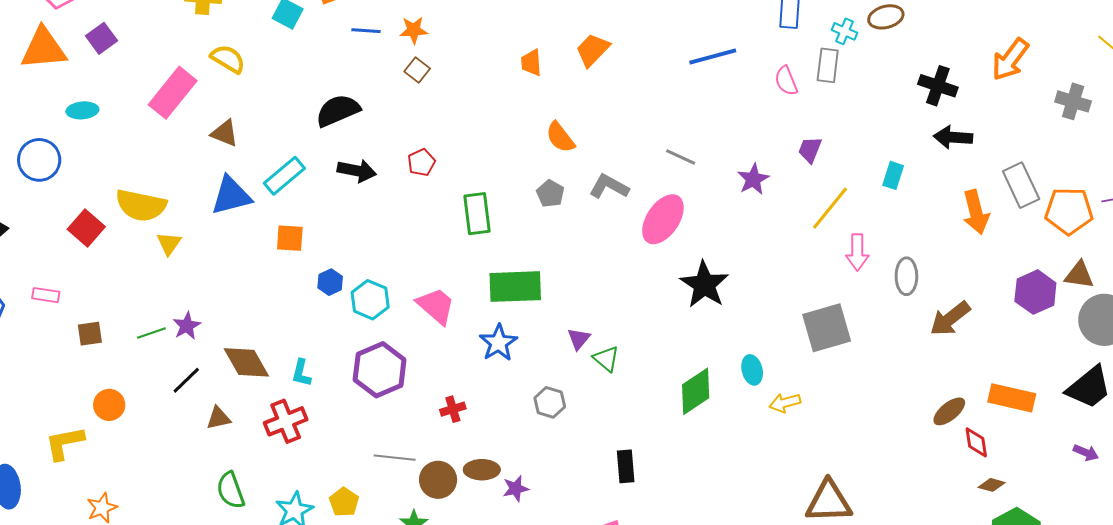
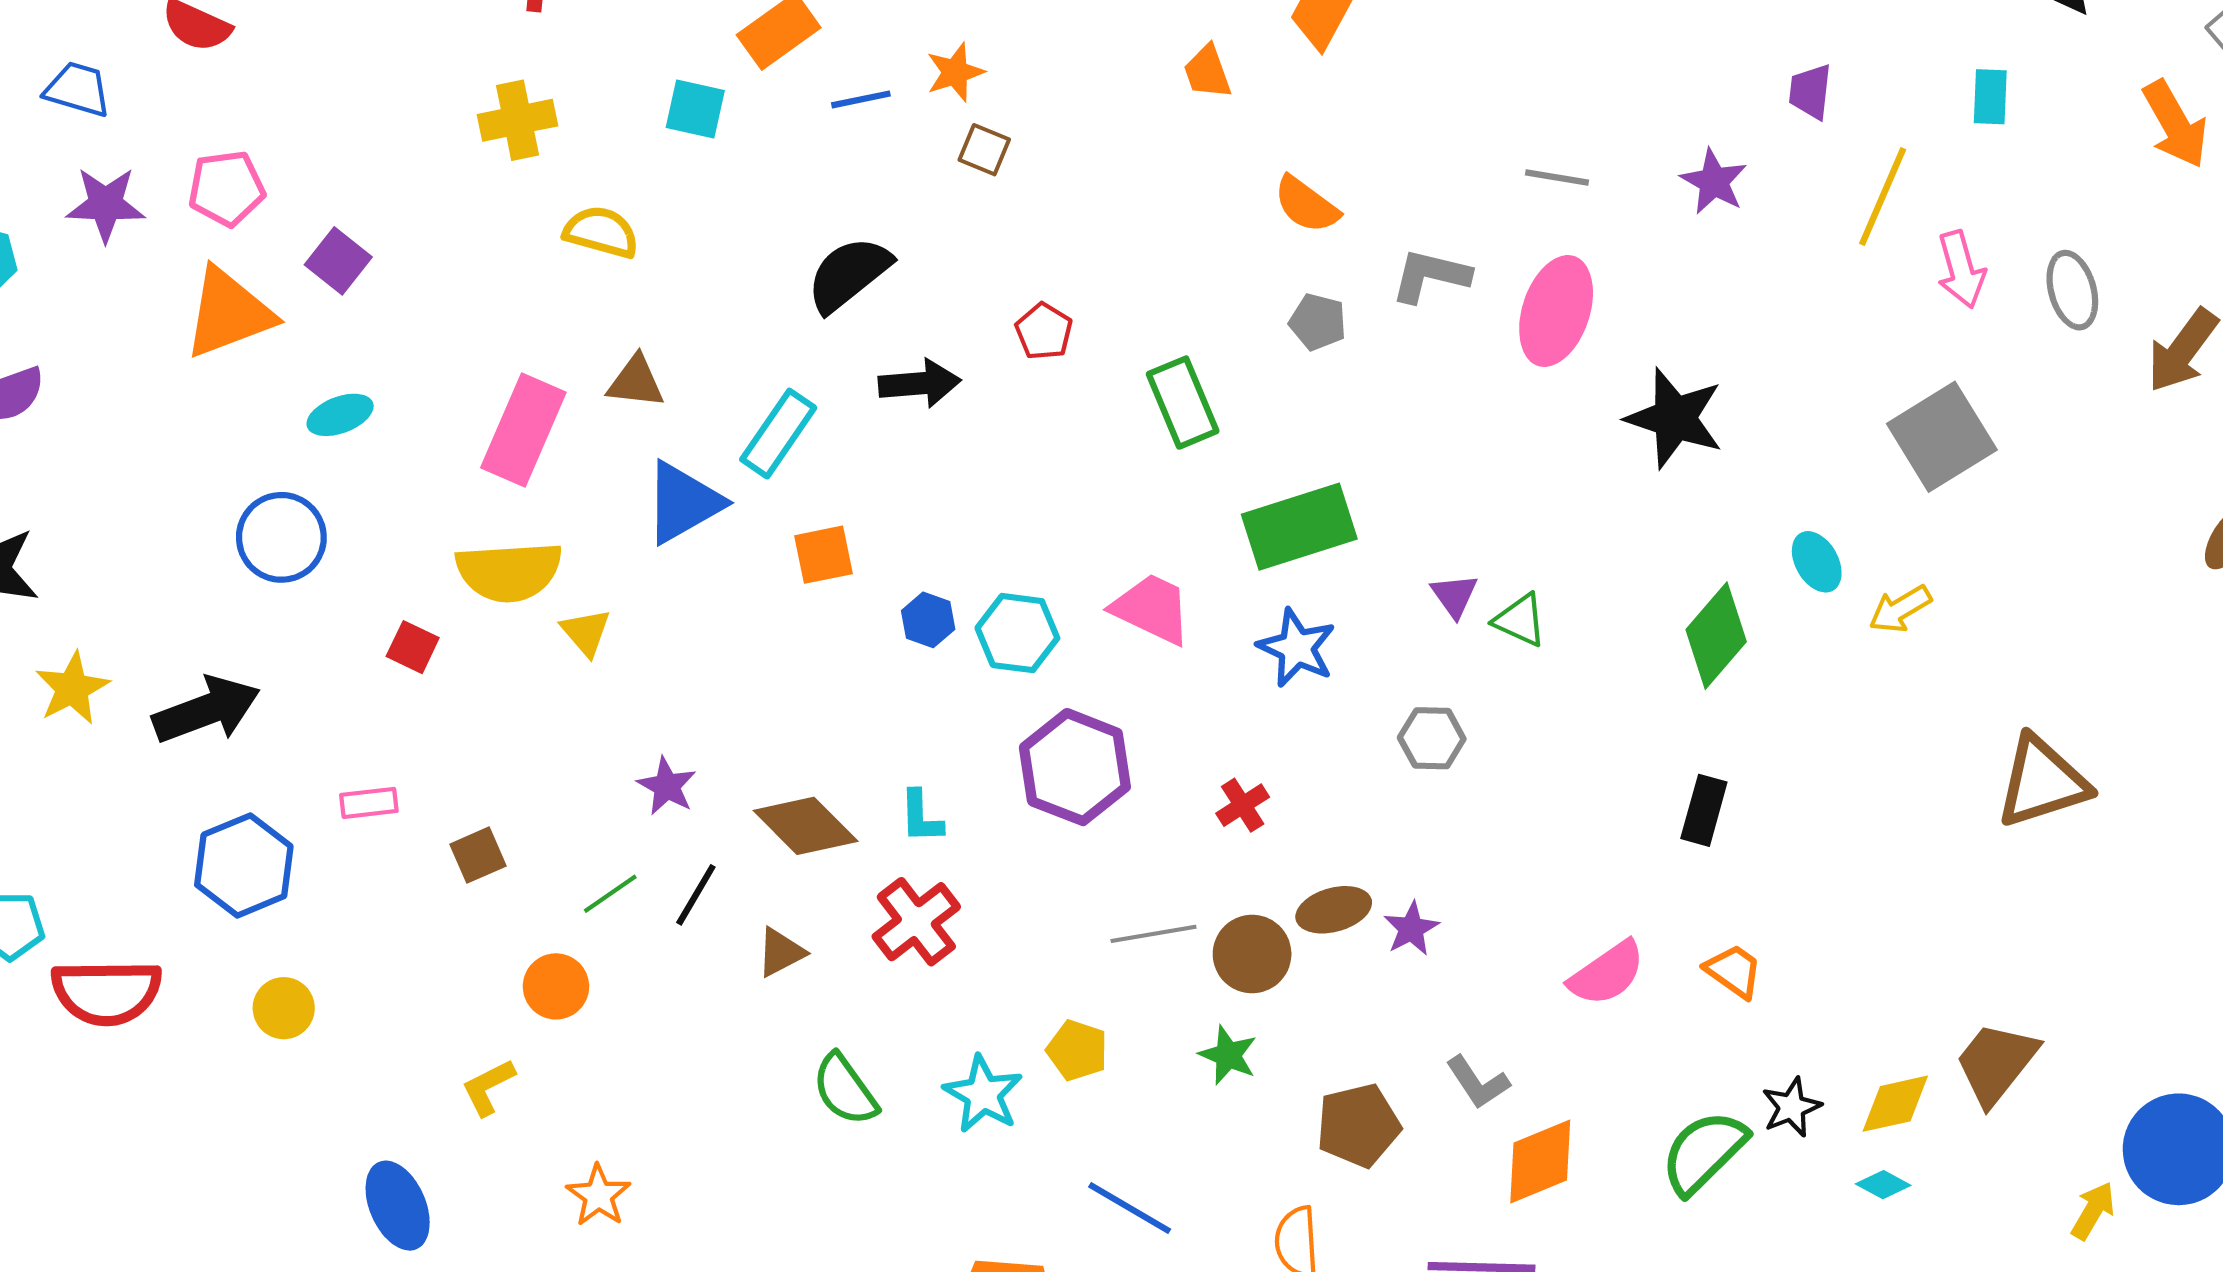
pink rectangle: (173, 93) -> (523, 430), moved
red square: (86, 228) -> (413, 647), size x0.7
green line: (151, 333) -> (610, 894), moved
yellow L-shape: (65, 443) -> (488, 1087), size x0.7
black rectangle: (626, 466) -> (1704, 810), moved, turned 36

